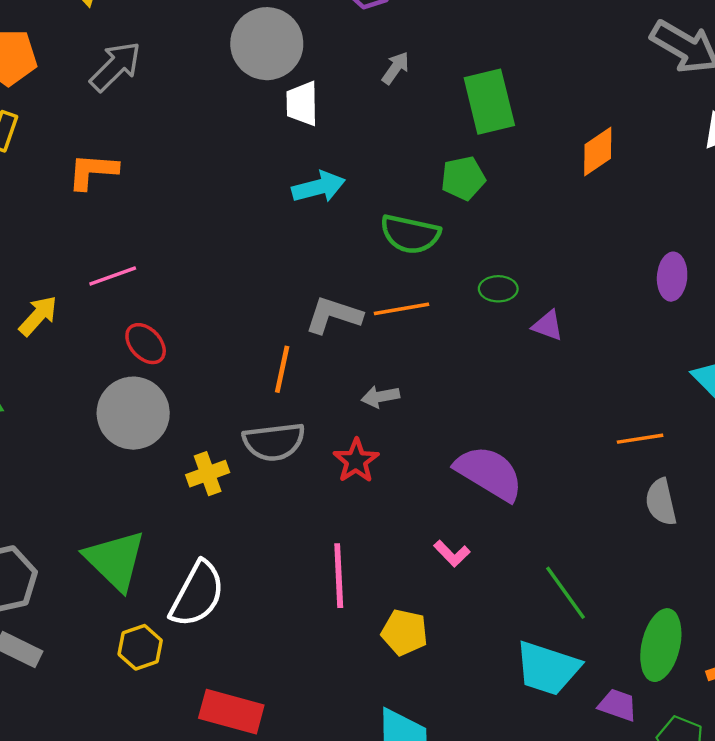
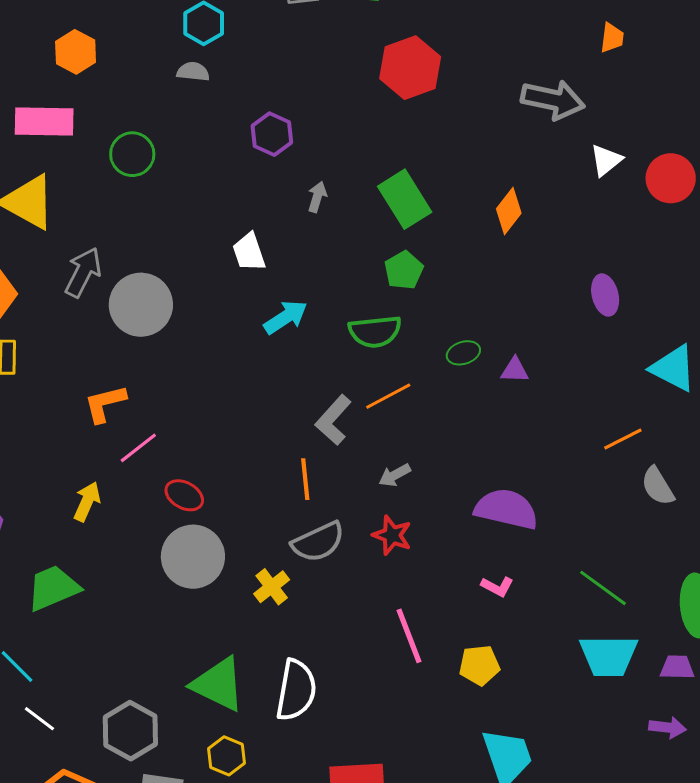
gray circle: (267, 44) -> (141, 305), moved
orange L-shape: (93, 171) -> (105, 404), moved
gray L-shape: (334, 315) -> (333, 420), turned -48
yellow hexagon: (140, 647) -> (227, 756), moved

